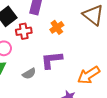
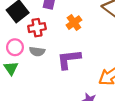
gray semicircle: (29, 74) -> (37, 51), moved, turned 40

